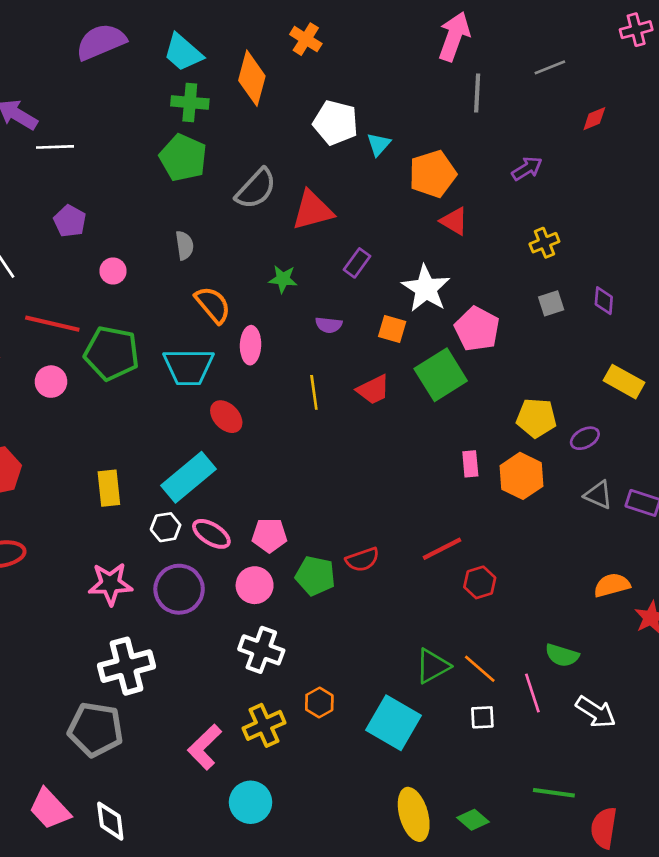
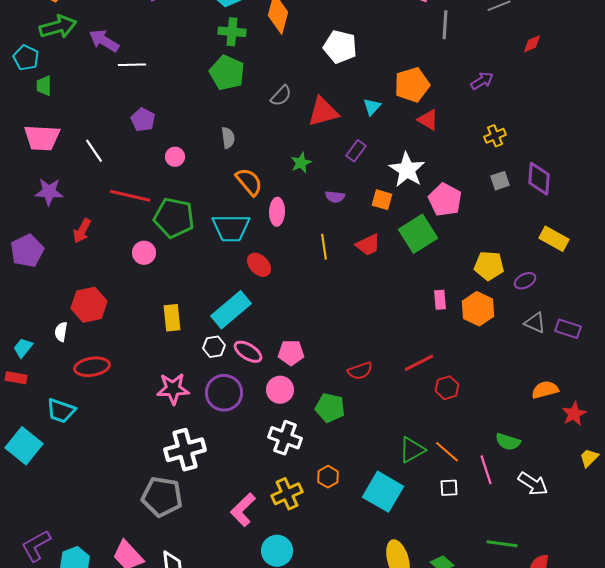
cyan triangle: (379, 144) -> (372, 107), moved
gray semicircle: (256, 189) -> (281, 96), size x0.7
green star: (283, 279) -> (301, 163), turned -30
purple diamond: (604, 301) -> (539, 179), size x1.6
pink circle: (51, 382) -> (144, 253), moved
green pentagon: (315, 576) -> (330, 408), moved

